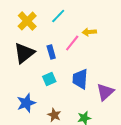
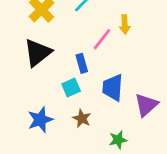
yellow arrow: (89, 32) -> (125, 24), turned -88
blue rectangle: (51, 52) -> (82, 63), moved
brown star: (54, 115) -> (82, 118), moved

